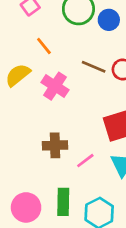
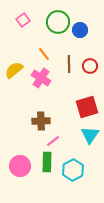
orange line: (44, 46) -> (44, 54), moved
brown line: (94, 67) -> (69, 64), turned 66
pink line: (85, 161) -> (53, 141), moved

